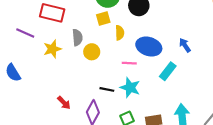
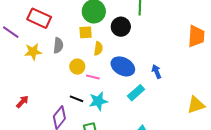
yellow circle: (92, 52) -> (77, 67), moved
pink line: (129, 63) -> (93, 77), moved
cyan star: (130, 88) -> (98, 101), turned 30
red arrow: (64, 103) -> (22, 102), moved, turned -104

